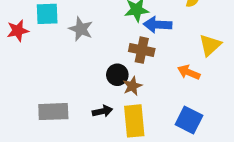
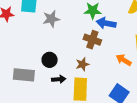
gray star: (81, 29) -> (51, 19), turned 30
black circle: (117, 75) -> (50, 60), moved

